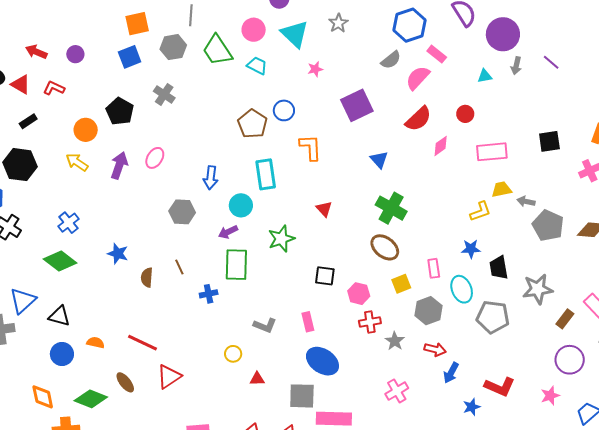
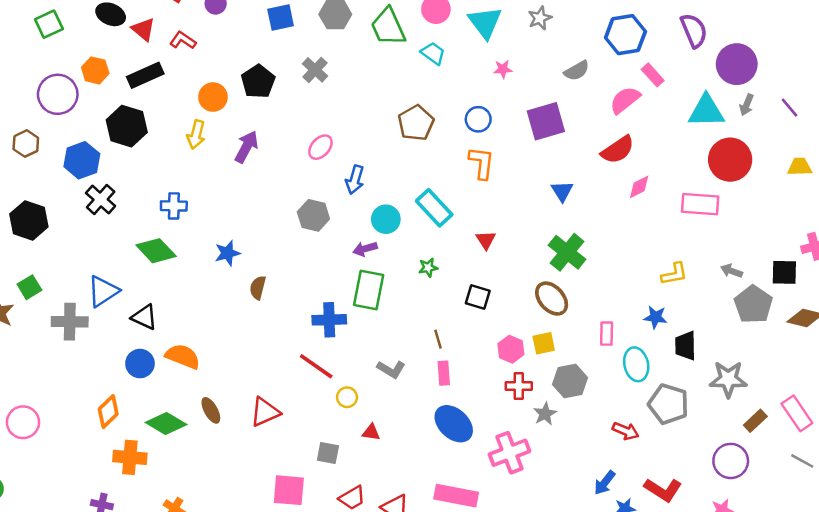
gray semicircle: (391, 60) -> (577, 71), moved
cyan triangle: (485, 76) -> (706, 111), size x2.0
blue circle: (284, 110) -> (478, 119), moved
red circle: (465, 114) -> (730, 160), moved, size x2.0
black rectangle: (28, 121) -> (145, 75), size x1.6
black square: (549, 141) -> (784, 272), moved
pink ellipse: (155, 158) -> (320, 147), moved
yellow arrow: (77, 162) -> (196, 135), turned -120
cyan rectangle: (266, 174) -> (434, 208), moved, turned -44
yellow trapezoid: (501, 189) -> (800, 167), moved
blue cross: (68, 223) -> (174, 206), turned 30
green star: (281, 239) -> (428, 268), size x0.6
blue star: (118, 254) -> (227, 253), turned 30
brown line: (179, 267) -> (438, 339), moved
black square: (325, 276) -> (478, 297), moved
yellow square: (401, 284) -> (544, 343), moved
blue cross: (209, 294) -> (329, 320), size x1.5
gray hexagon: (428, 311) -> (570, 381), moved
orange semicircle: (96, 343) -> (183, 356), size x1.6
red line: (143, 343) -> (316, 366), moved
red arrow: (435, 349) -> (626, 431), moved
purple circle: (570, 360) -> (731, 461), moved
blue arrow: (451, 373) -> (605, 483), moved
pink cross: (397, 391) -> (509, 453), moved, size x1.4
gray square: (302, 396) -> (328, 453), moved, size x0.7
orange diamond: (43, 397) -> (108, 412), turned 48

